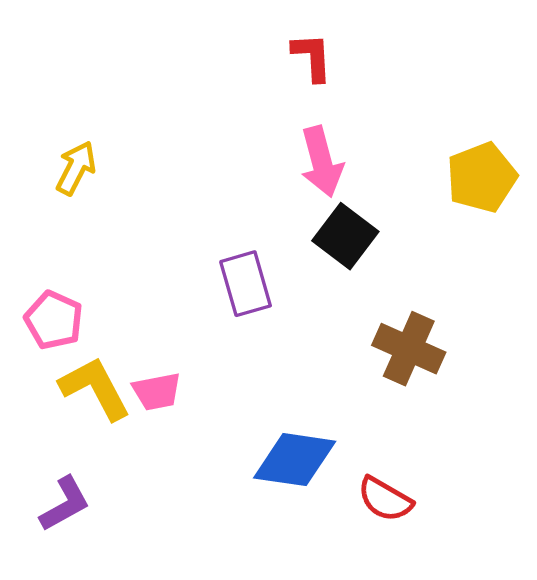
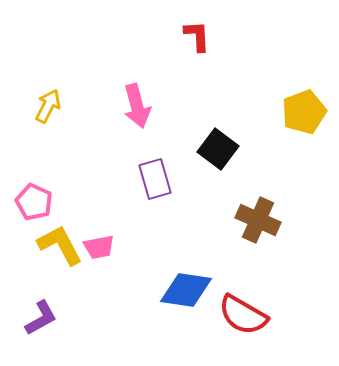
pink arrow: (322, 162) -> (137, 106), moved
red semicircle: (385, 499) -> (243, 315), size x1.4

